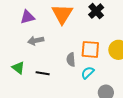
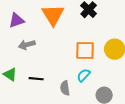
gray semicircle: (71, 60) -> (65, 88), moved

